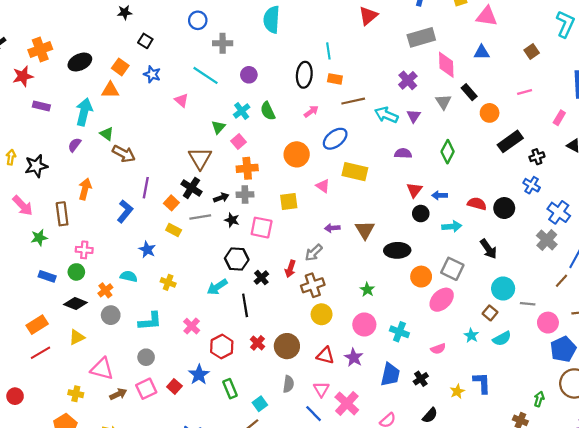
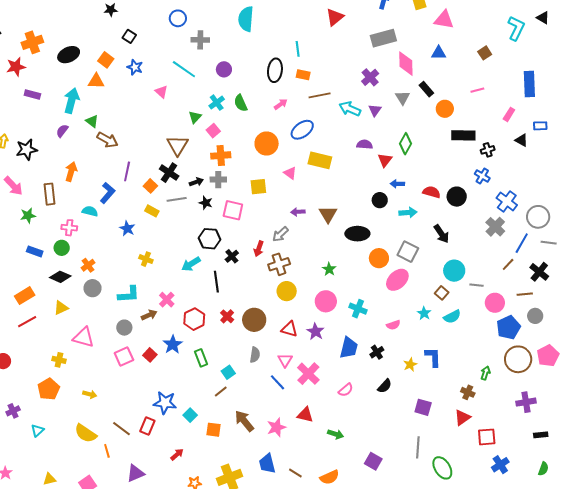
black rectangle: (510, 141) -> (463, 135), turned 35
red triangle: (414, 190) -> (385, 160), moved
cyan semicircle: (129, 276) -> (90, 211), moved
brown arrow: (118, 394) -> (149, 315), moved

